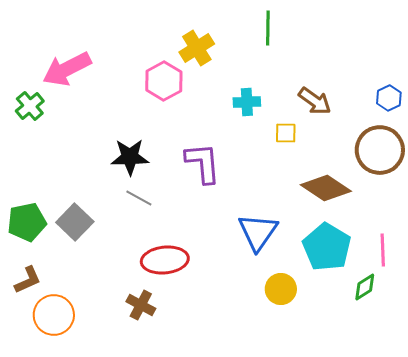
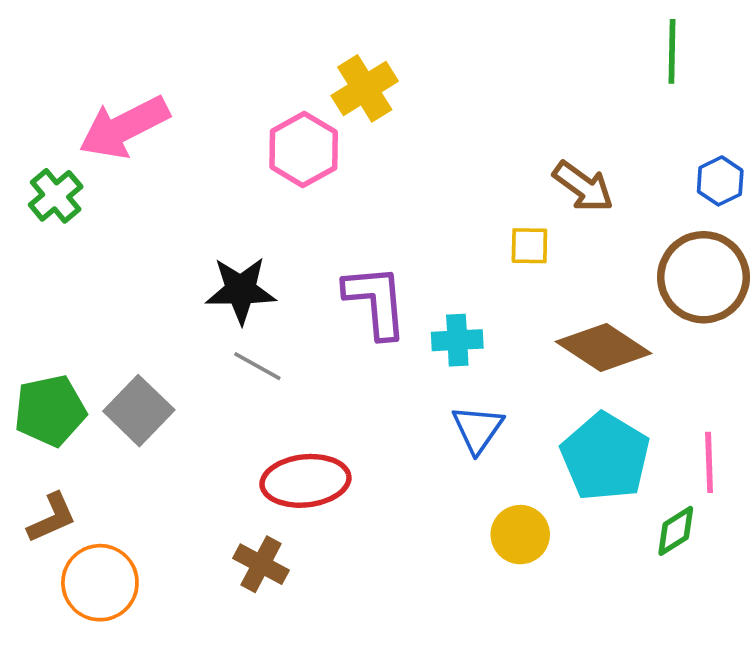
green line: (268, 28) -> (672, 51), moved
cyan cross: (247, 102) -> (457, 340), moved
blue triangle: (258, 232) -> (478, 429), size x0.7

